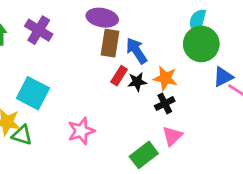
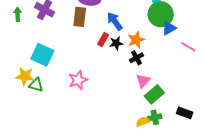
brown rectangle: (110, 43) -> (80, 17), moved
blue triangle: (223, 77) -> (169, 28), moved
orange star: (165, 78) -> (136, 40), turned -30
green rectangle: (144, 155) -> (154, 94), moved

